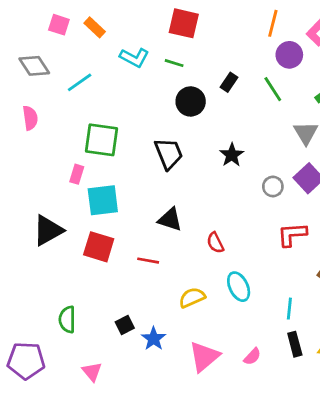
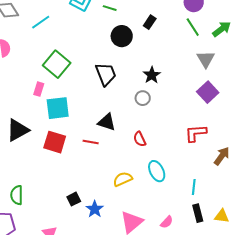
green line: (273, 89) -> (193, 27), moved
green square: (101, 140) -> (57, 64), turned 32
gray circle: (273, 186) -> (143, 98), moved
red line: (148, 261) -> (91, 142), moved
green semicircle: (67, 319) -> (17, 195), moved

